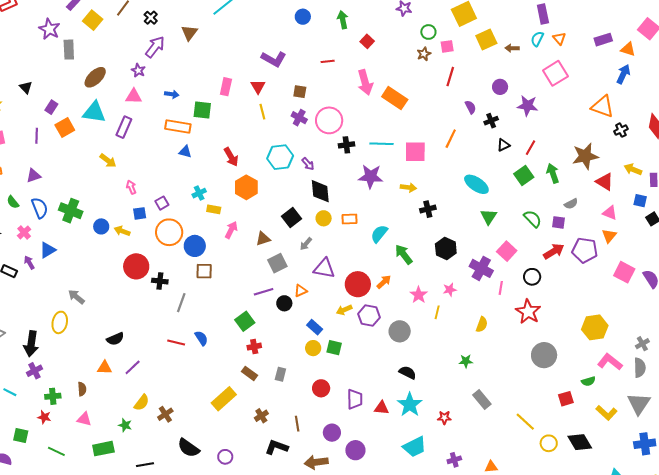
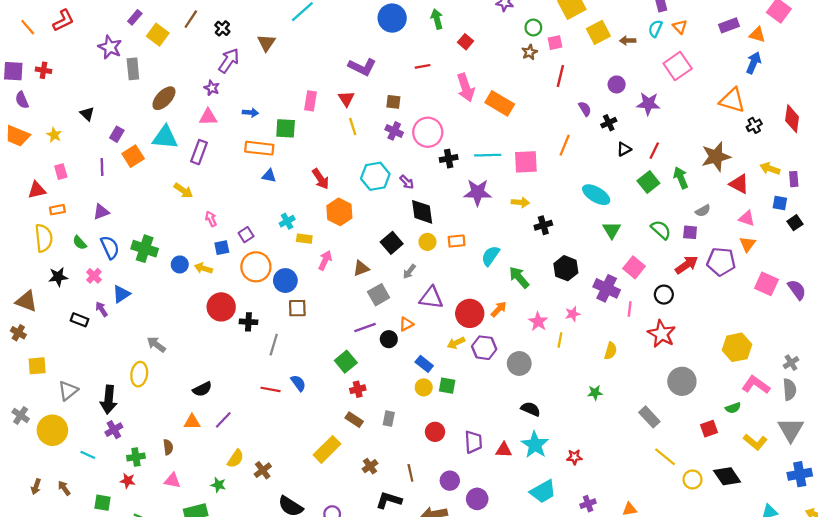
blue circle: (303, 17) -> (392, 18), size x1.6
gray rectangle: (482, 400) -> (649, 417), moved

